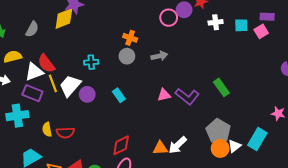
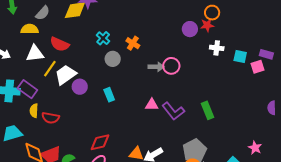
pink circle: (169, 18) -> (171, 66), moved
gray circle: (127, 56) -> (113, 59), moved
yellow semicircle: (13, 57) -> (30, 29), moved
cyan cross: (91, 62) -> (103, 38), moved, turned 32
red semicircle: (46, 63) -> (60, 44), moved, turned -42
yellow line: (53, 83) -> (50, 69), turned 42
purple rectangle: (32, 93) -> (27, 89), moved

